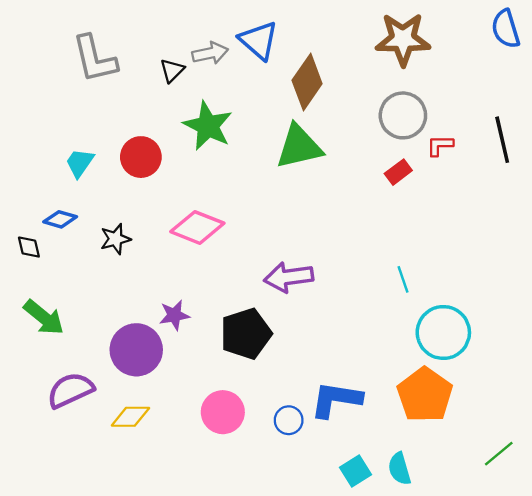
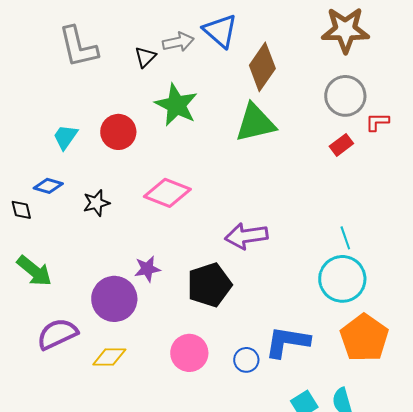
cyan circle: (443, 332) -> (342, 279), moved

